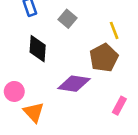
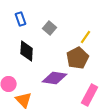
yellow line: (114, 30) -> (86, 37), turned 56
pink rectangle: (119, 106) -> (90, 95), size x1.5

